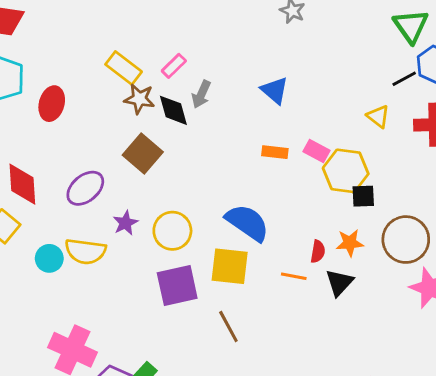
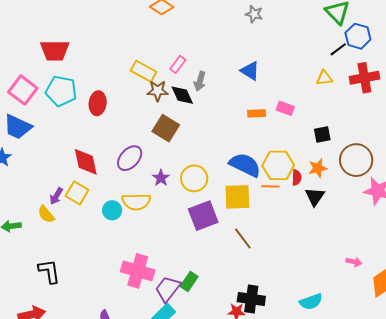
yellow triangle: (378, 116) -> (324, 78), turned -36
yellow hexagon: (346, 171) -> (278, 165), moved
orange line: (294, 276) -> (270, 186), moved

